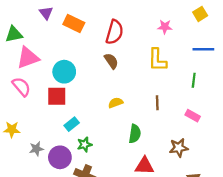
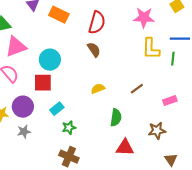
pink star: (165, 27) -> (144, 18), size x1.5
yellow L-shape: (157, 60) -> (151, 49), moved
green line: (194, 80) -> (173, 59), moved
brown line: (157, 103) -> (137, 89), turned 56
pink rectangle: (193, 116) -> (170, 101), turned -48
purple circle: (60, 157) -> (23, 107), moved

